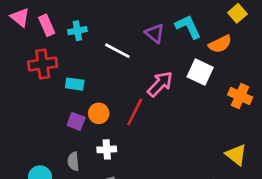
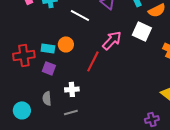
red cross: (43, 64) -> (24, 55), moved
cyan rectangle: (75, 84) -> (48, 48), moved
orange circle: (99, 113) -> (66, 44), moved

